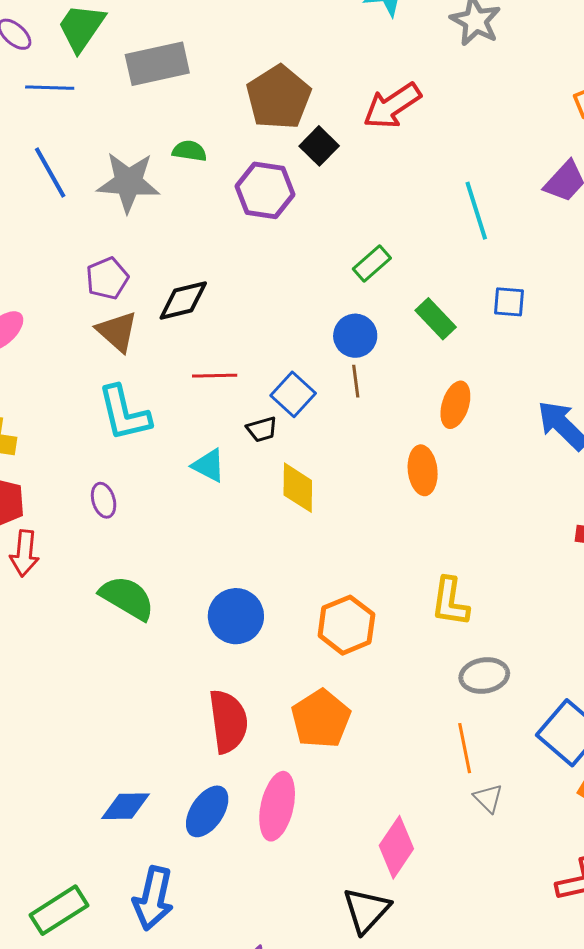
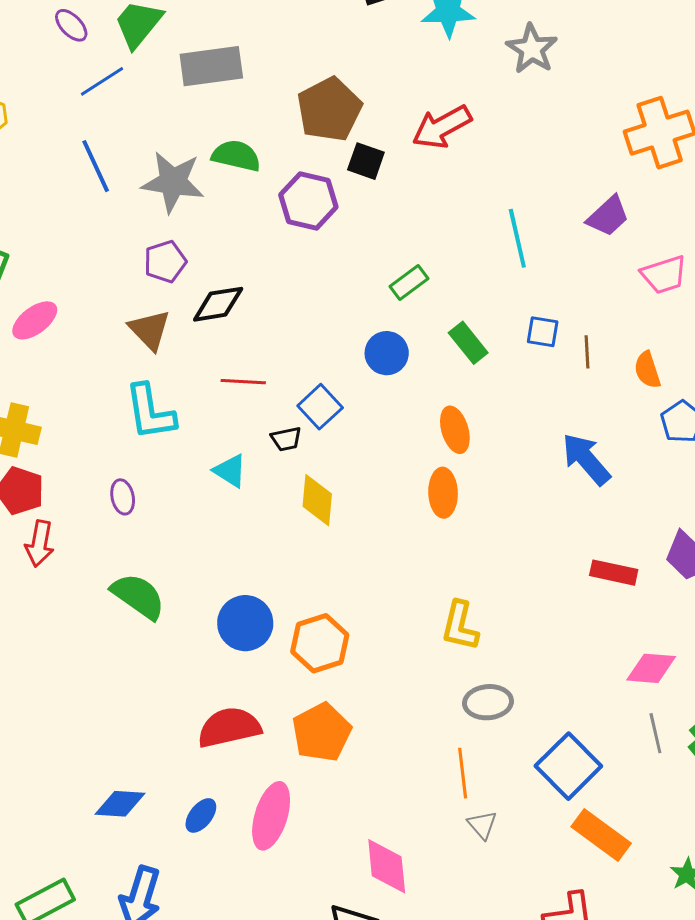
blue line: (50, 88) -> (102, 81), turned -39
black square: (319, 146) -> (366, 161), turned -30
green semicircle: (189, 151) -> (236, 156), size x1.4
purple pentagon: (107, 278) -> (165, 262), moved
brown line: (356, 381) -> (587, 352), moved
orange ellipse: (455, 405) -> (455, 430), moved, turned -39
orange hexagon: (346, 625) -> (320, 643), moved
red semicircle: (228, 721) -> (229, 727), turned -100
blue ellipse: (207, 811) -> (201, 815), size x0.7
pink diamond: (396, 847) -> (387, 866), turned -44

